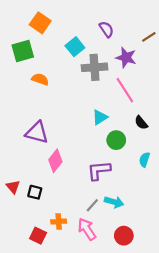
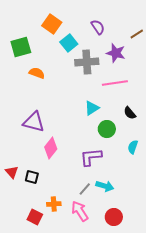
orange square: (40, 23) -> (52, 24), moved
pink line: (125, 90) -> (115, 83), turned -65

